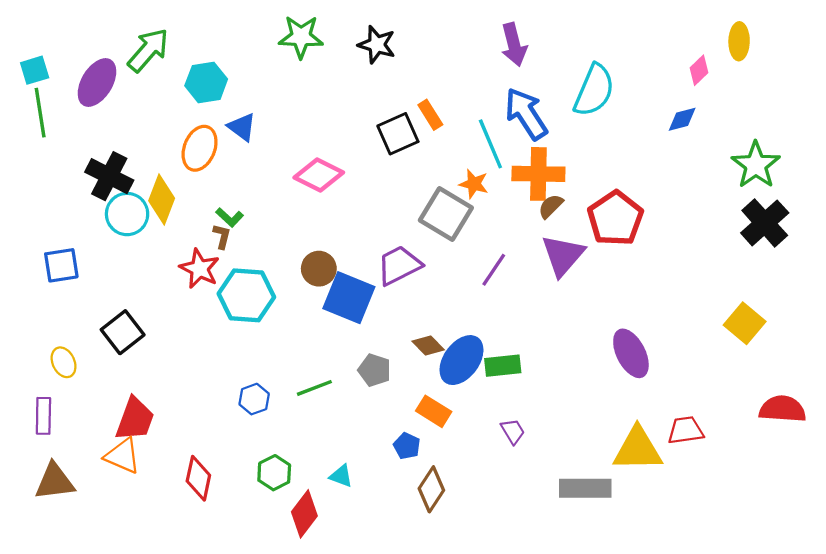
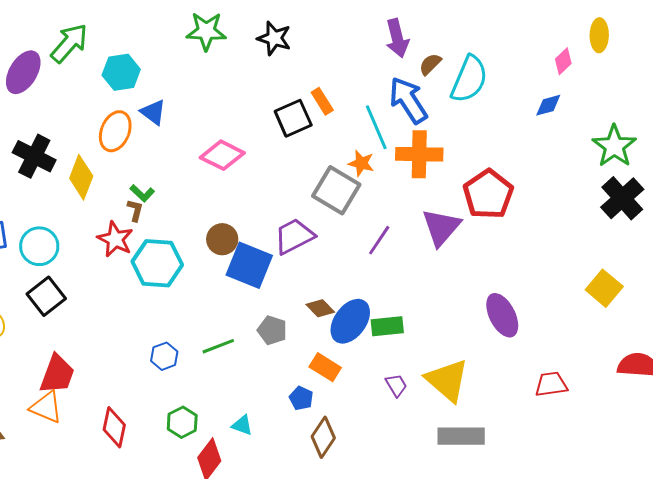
brown semicircle: (551, 206) -> (430, 64), moved
cyan circle: (127, 214) -> (39, 246), moved
yellow triangle: (638, 449) -> (447, 380), moved, turned 42

